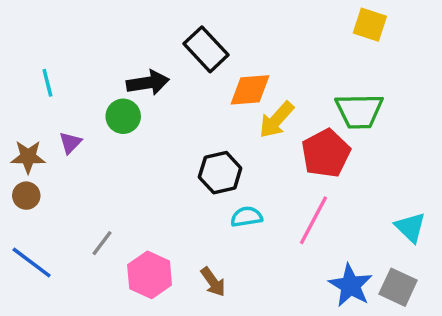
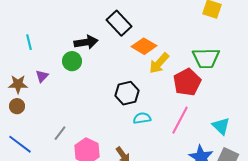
orange diamond: (250, 90) -> (144, 46), turned 35
cyan triangle: (410, 227) -> (221, 126), moved

